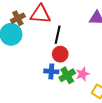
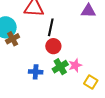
brown cross: (18, 18) -> (13, 39), moved
blue cross: (51, 71) -> (36, 72), moved

